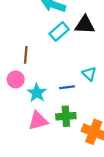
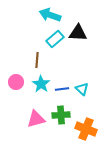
brown line: (26, 55) -> (37, 60), moved
cyan triangle: (89, 74) -> (82, 89), moved
cyan star: (37, 93) -> (41, 84), moved

